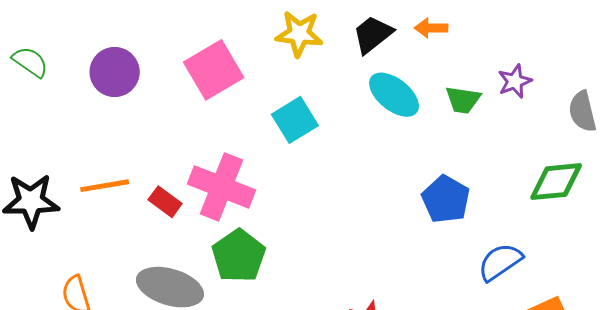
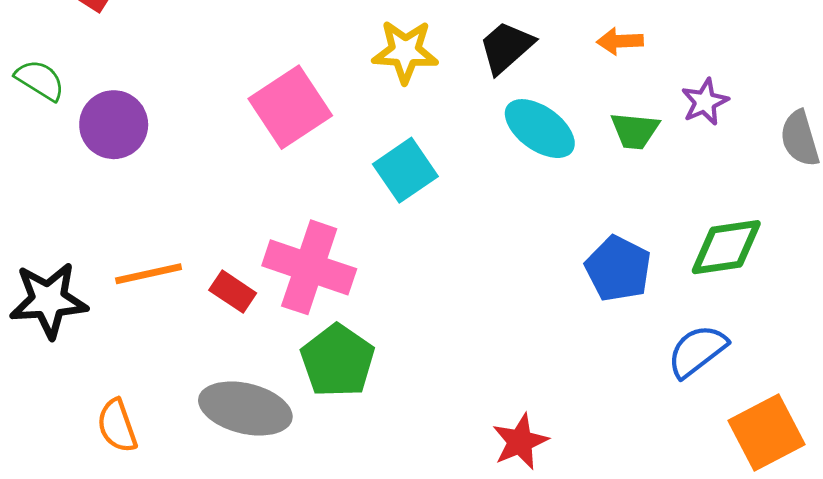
orange arrow: (431, 28) -> (620, 41), moved
green semicircle: (30, 62) -> (40, 80), moved
purple circle: (115, 72) -> (114, 125), moved
green diamond: (556, 182) -> (726, 247), moved

